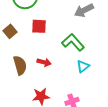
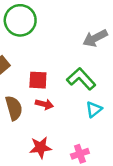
red square: (39, 26) -> (38, 80), moved

